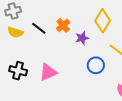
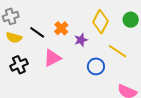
black cross: (18, 71) -> (19, 65), moved, turned -36
pink triangle: (48, 72) -> (52, 58), moved

